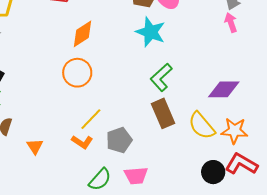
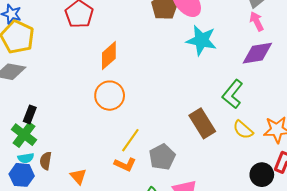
cyan star: (151, 32) -> (201, 40), moved
green L-shape: (161, 77) -> (233, 94), moved
purple diamond: (224, 89) -> (257, 53), moved
yellow semicircle: (202, 126) -> (243, 130), size x0.7

